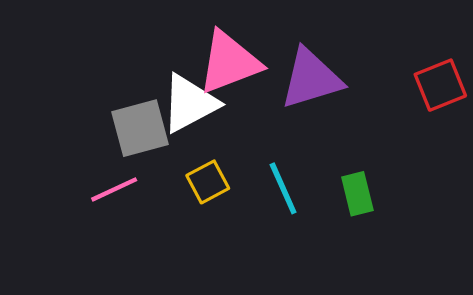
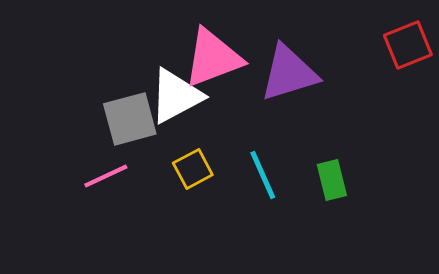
red square: (440, 85) -> (408, 45), moved

